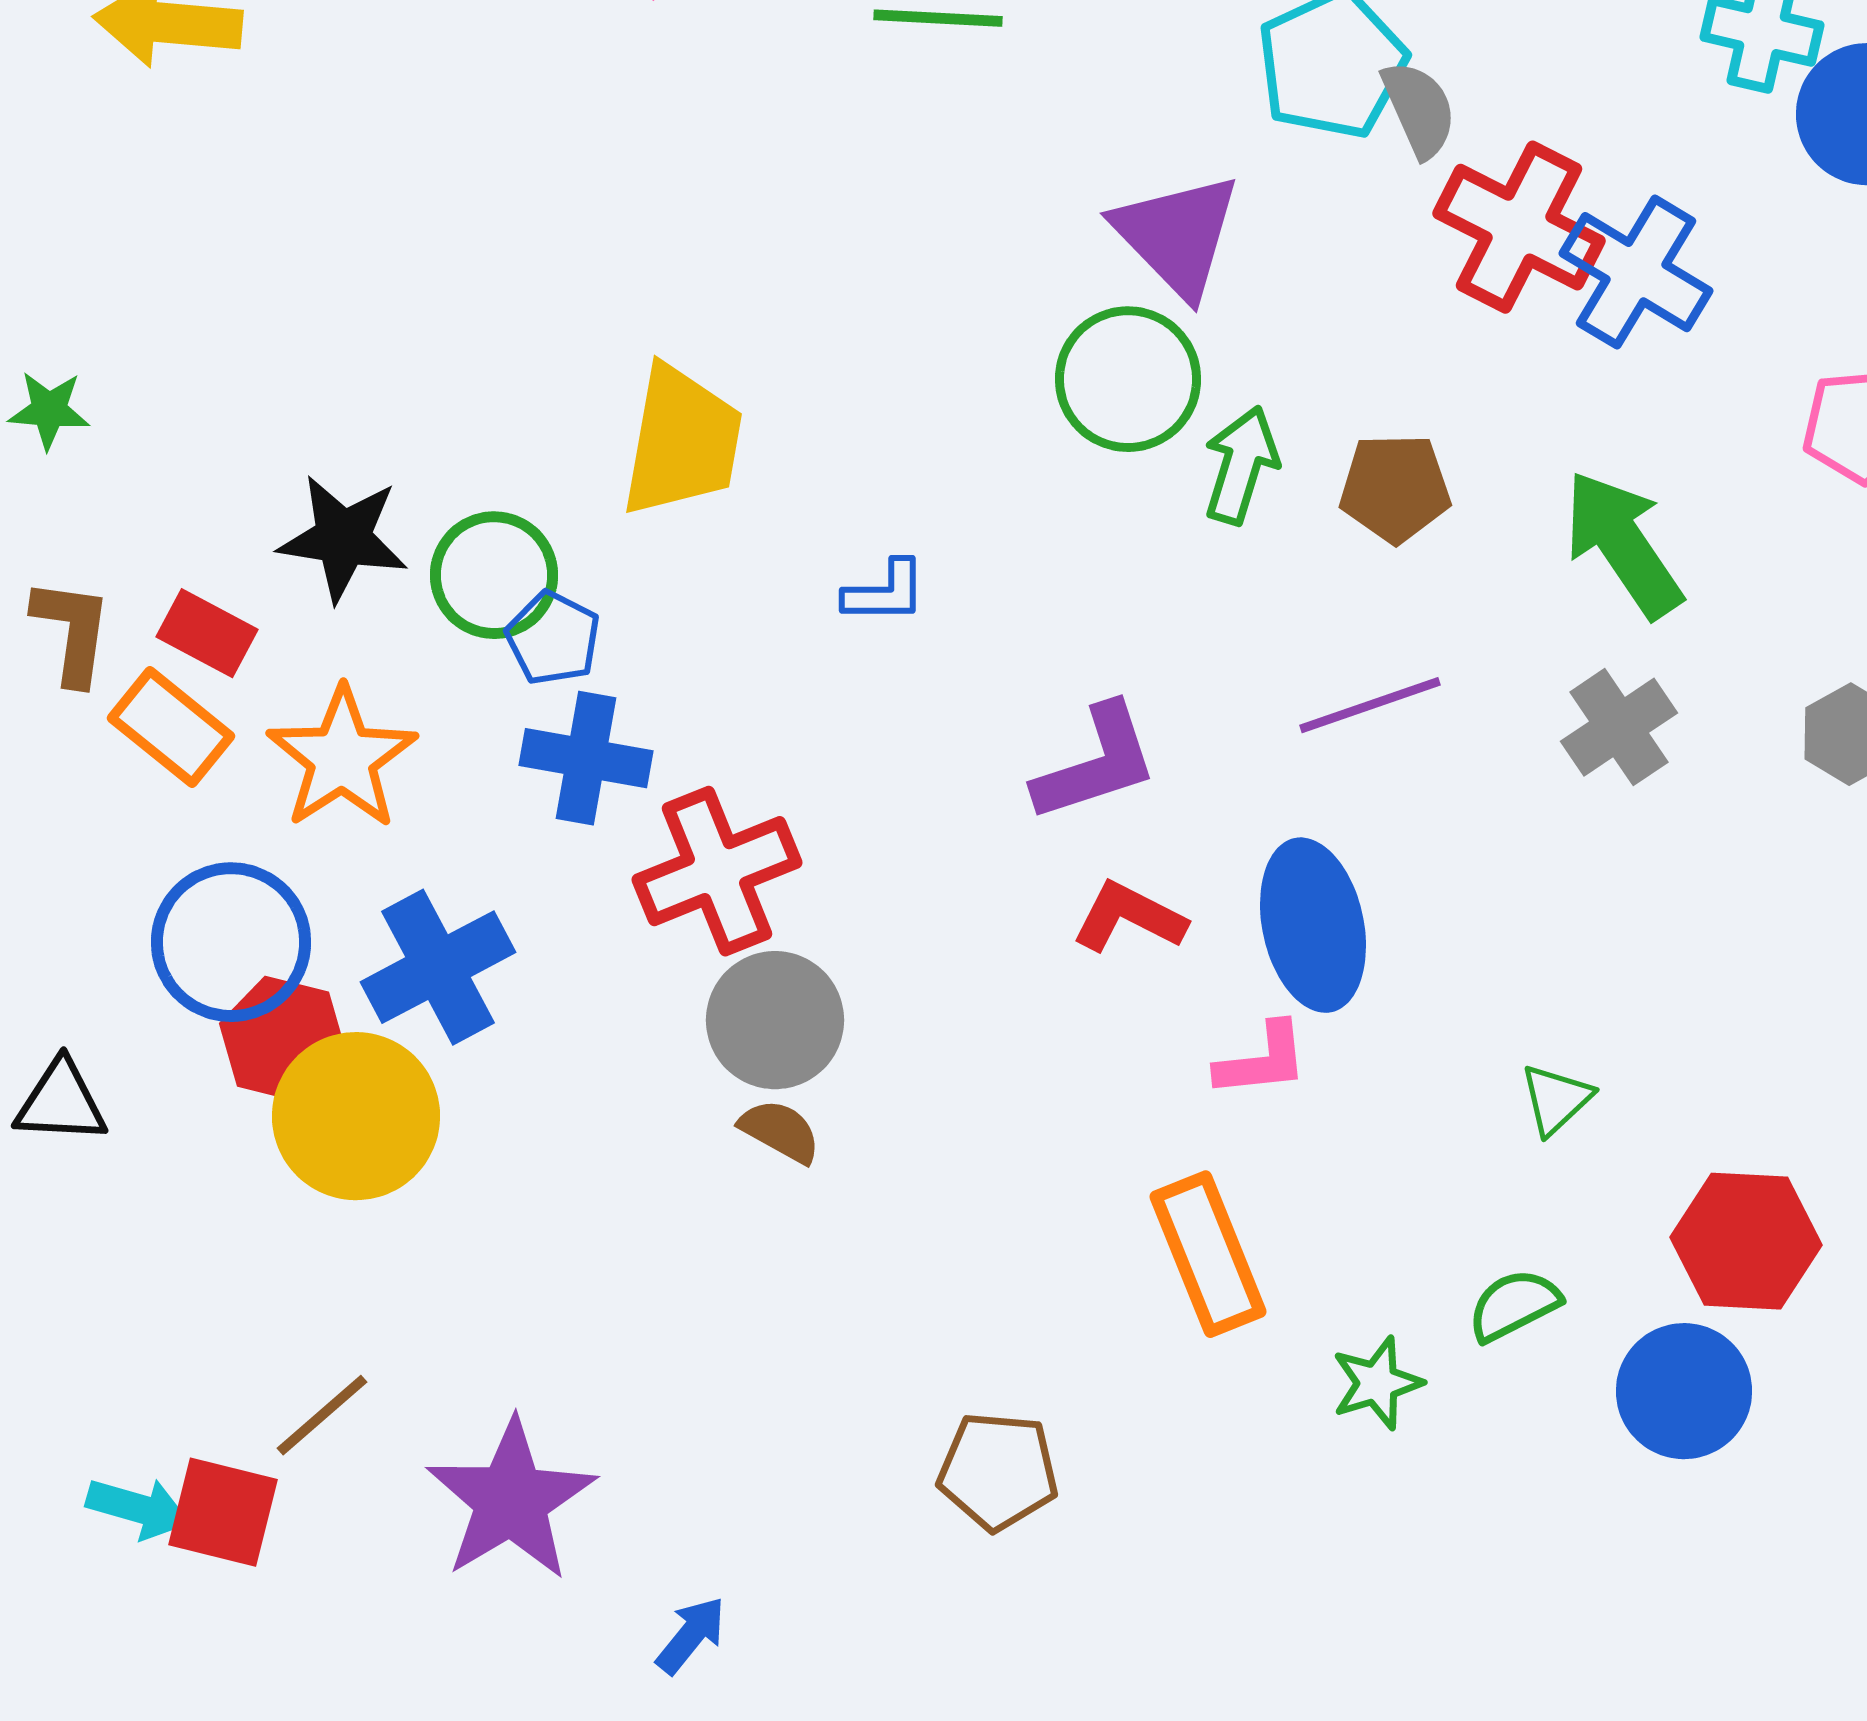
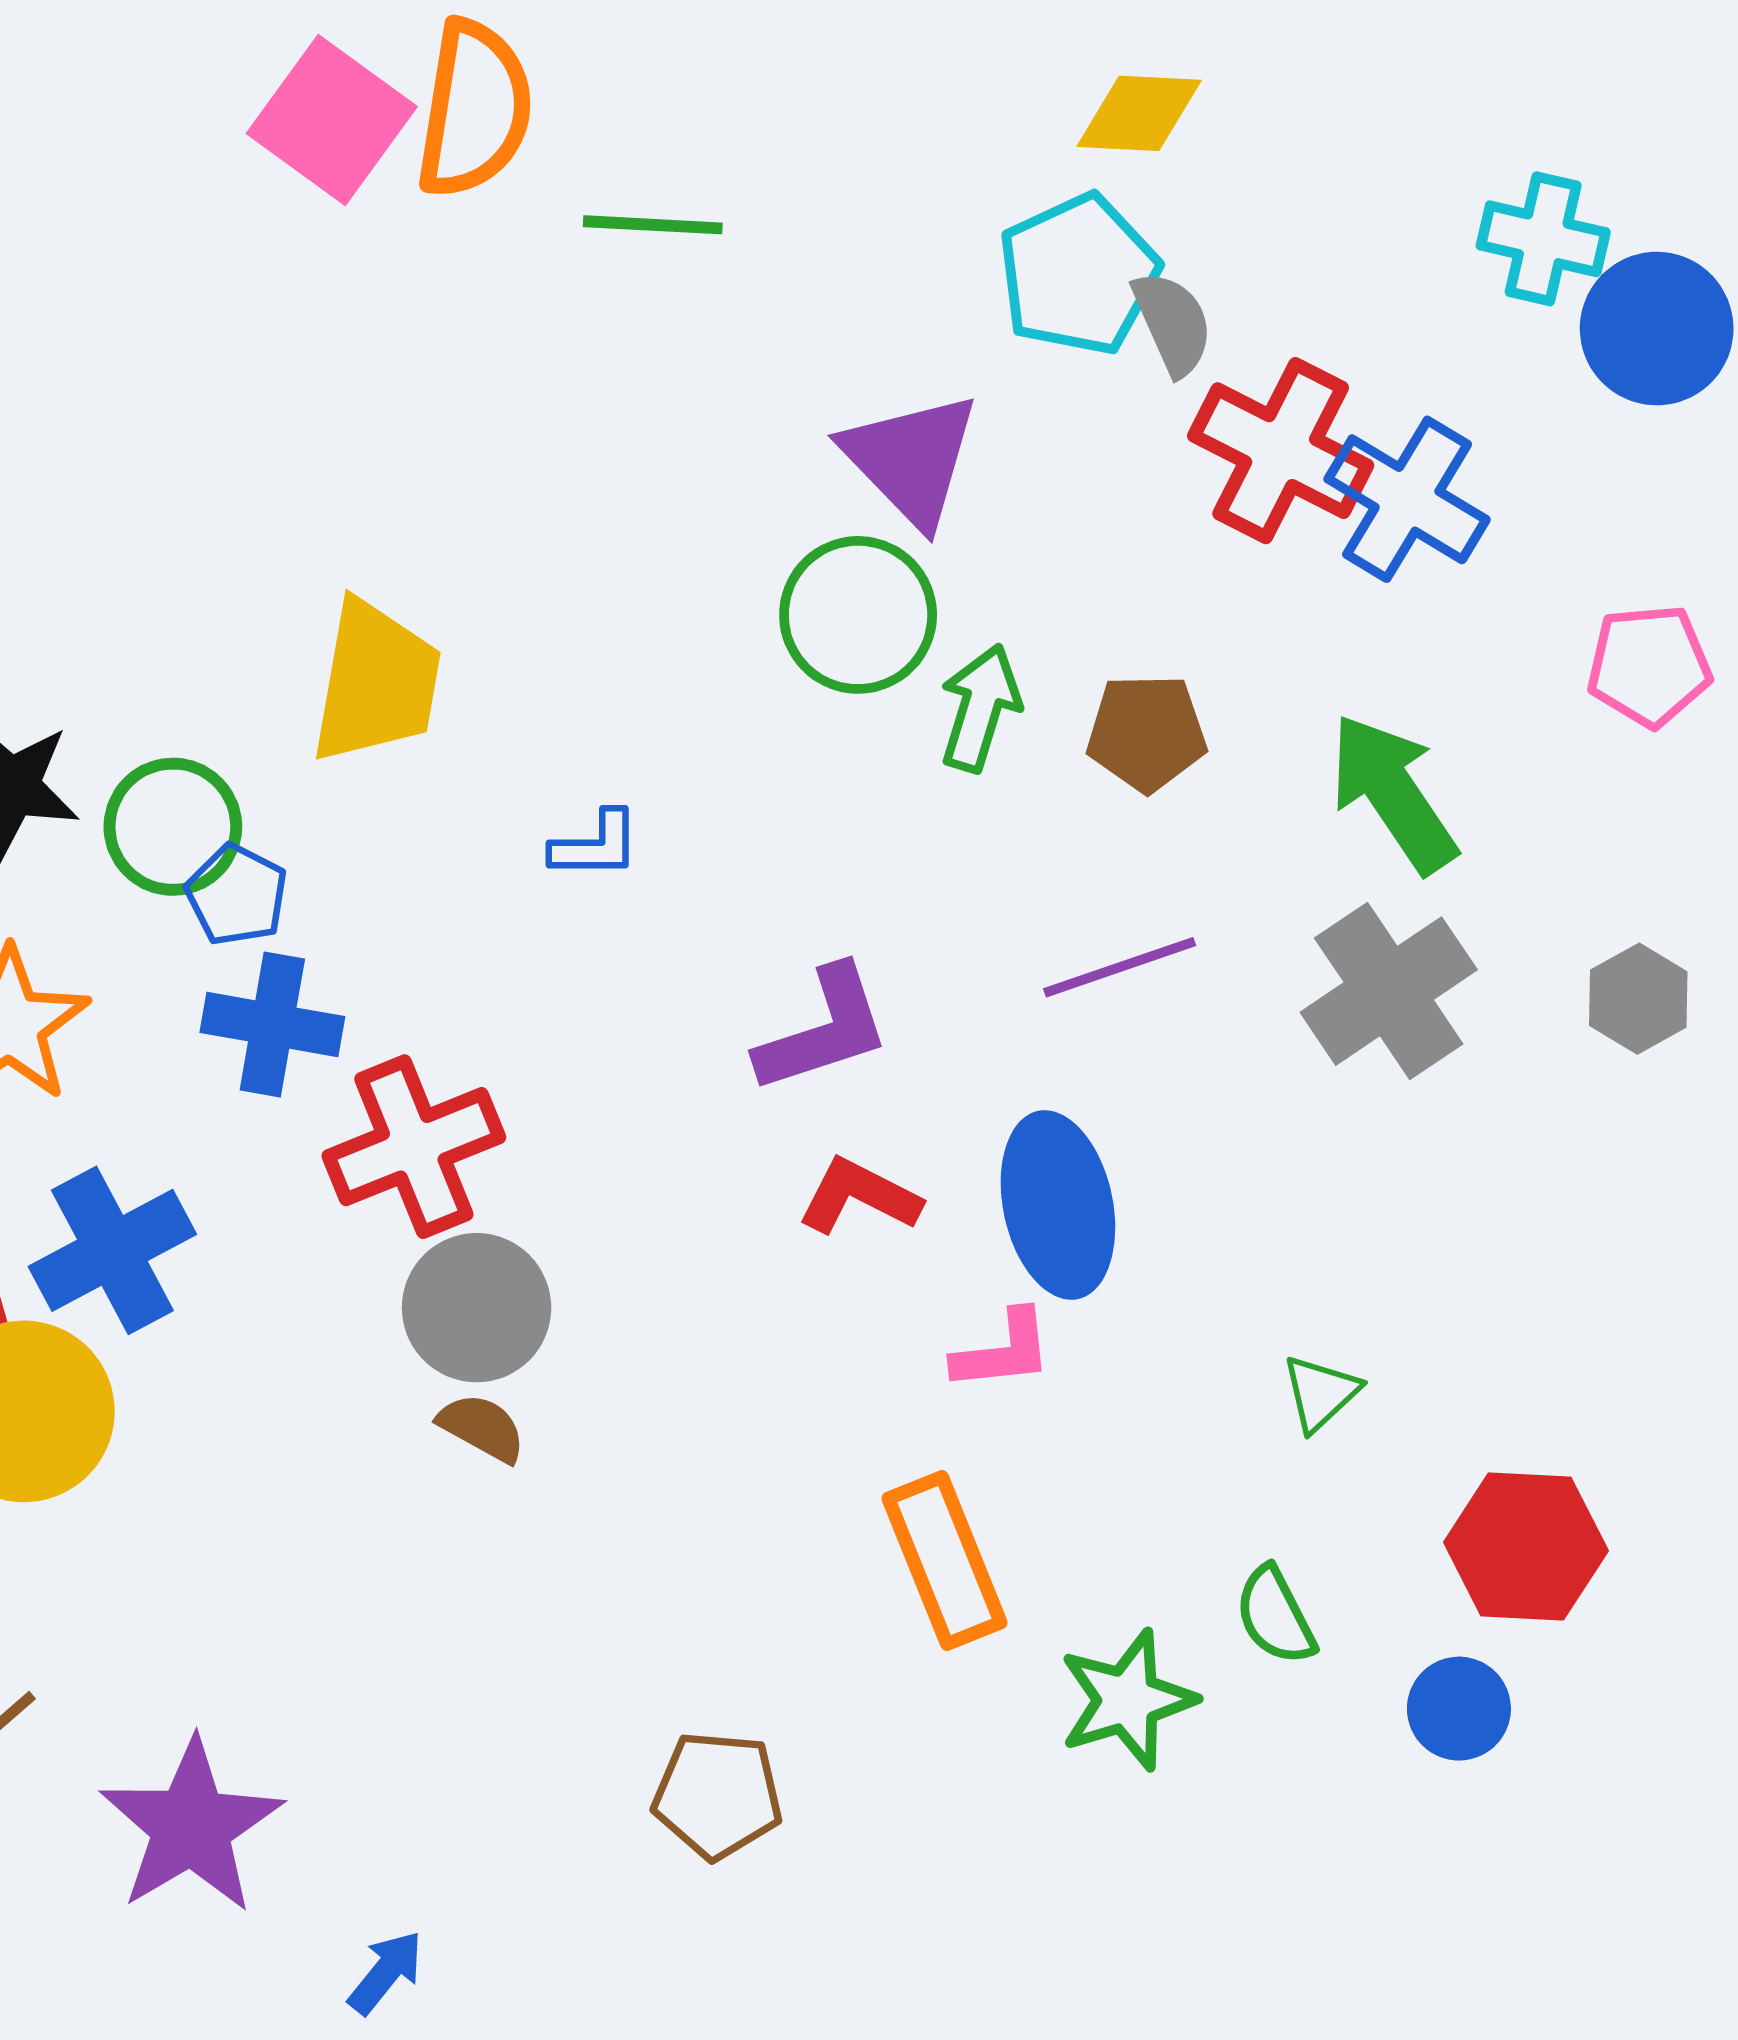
gray cross: (1619, 727) -> (1389, 991), size x1.4
green semicircle: (1514, 1305) -> (1275, 1616), turned -90
green star: (1377, 1383) -> (1127, 1700), size x1.4
blue circle: (1684, 1391) -> (1459, 1709), size x0.7

